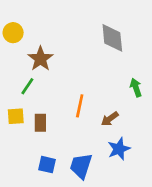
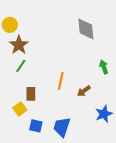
brown star: (40, 59) -> (19, 45), moved
yellow square: (16, 116) -> (20, 109), moved, turned -32
blue star: (119, 149) -> (104, 114), moved

